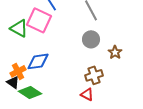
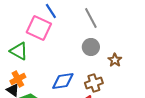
green triangle: (19, 28) -> (19, 51), moved
blue diamond: (38, 61) -> (63, 81), moved

